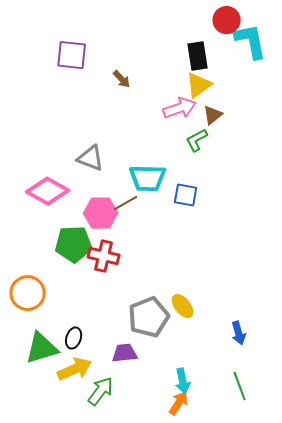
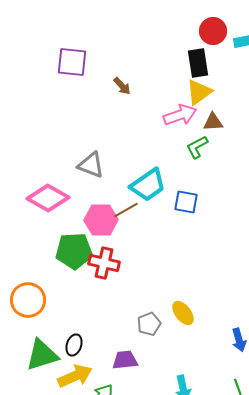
red circle: (227, 20) -> (213, 31), moved
brown triangle: (213, 115) -> (213, 122), turned 35
cyan trapezoid: (148, 178) -> (148, 185), turned -36
gray pentagon: (149, 317) -> (149, 324), size x0.6

